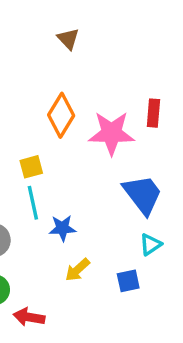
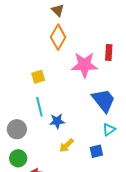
orange diamond: (61, 115) -> (58, 37), moved
yellow square: (31, 167) -> (38, 77), moved

